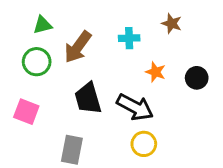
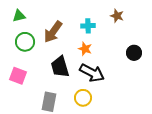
green triangle: (42, 25) -> (19, 16), moved
orange star: (156, 72) -> (85, 49), moved
yellow circle: (144, 144) -> (83, 98), moved

